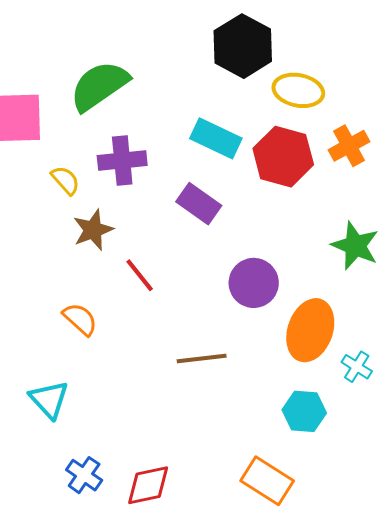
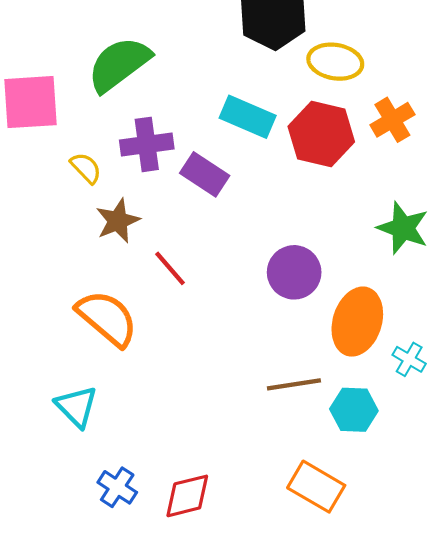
purple rectangle: (199, 204) -> (205, 174), moved
orange semicircle: (80, 319) -> (107, 318), size x1.6
brown line: (202, 359) -> (294, 384), moved

